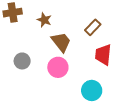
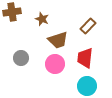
brown trapezoid: (61, 42) -> (58, 40), turned 110
red trapezoid: (103, 55) -> (85, 58), moved

